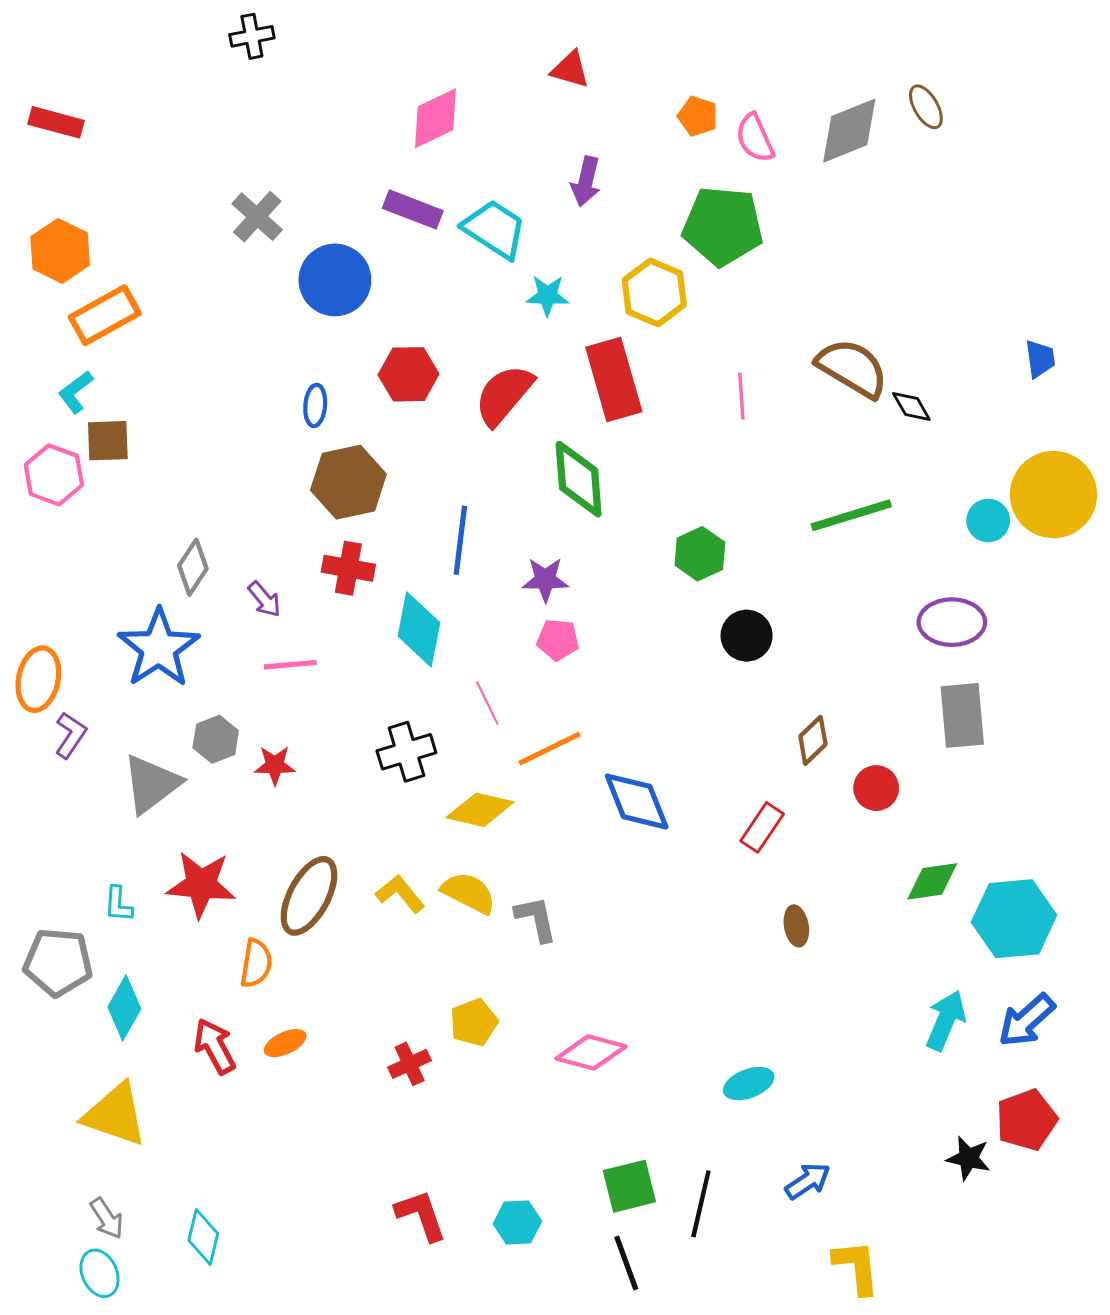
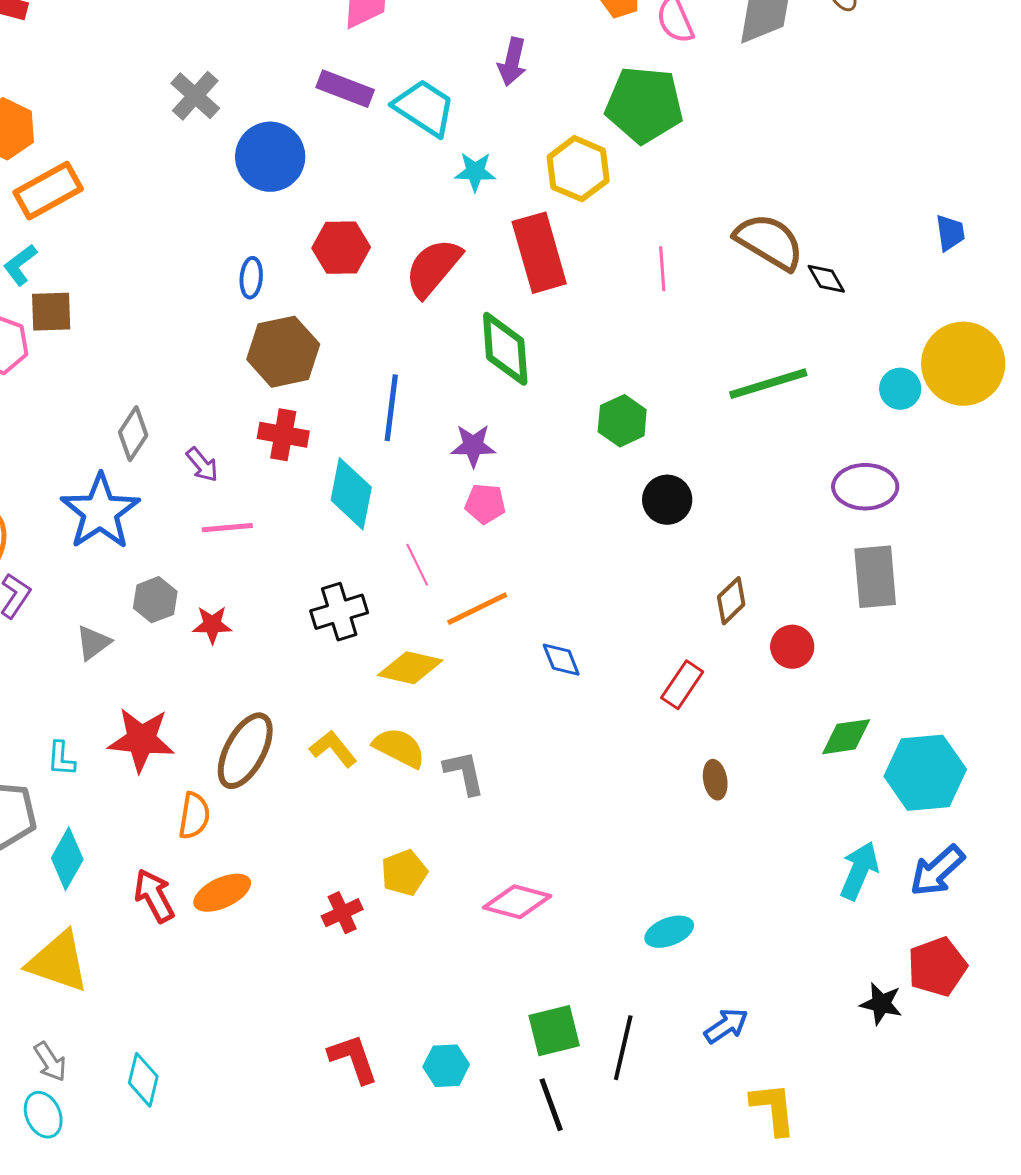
gray triangle: (151, 784) -> (93, 643), size x0.6
blue diamond: (637, 802) -> (561, 660), size x0.6
orange ellipse: (285, 1043) -> (222, 893), size x1.4

